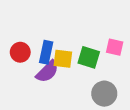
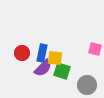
green square: (89, 57) -> (62, 71), moved

